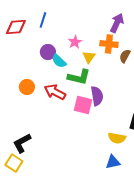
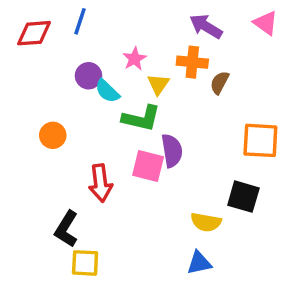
purple arrow: (117, 23) -> (206, 26), turned -84
red arrow: (55, 92) -> (100, 183), moved, turned -125
black L-shape: (22, 143) -> (66, 229), moved, turned -30
yellow square: (14, 163) -> (85, 263), moved, turned -30

